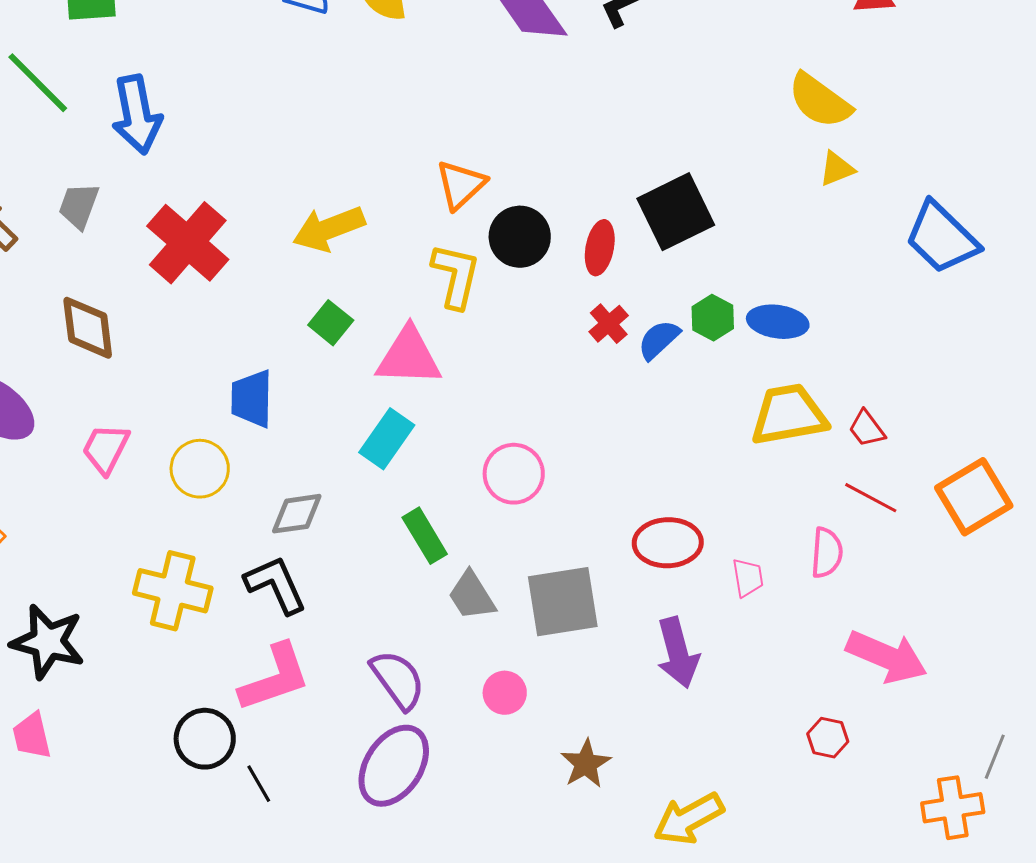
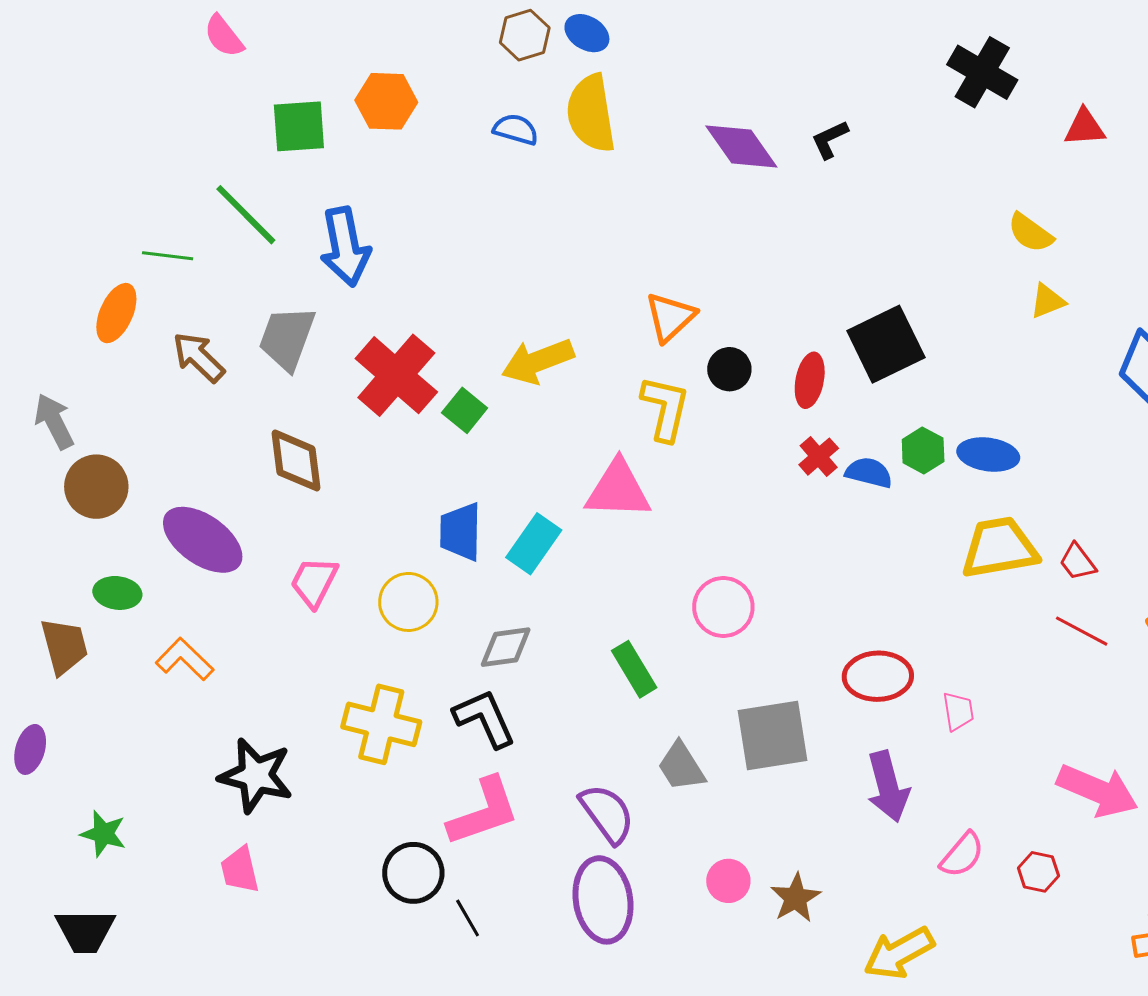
yellow semicircle: (820, 101) -> (1030, 233), size x0.7
gray trapezoid: (79, 206) -> (287, 338), size x1.4
black circle: (520, 237) -> (729, 369), size x0.7
green square: (331, 323) -> (465, 410), moved
blue semicircle: (659, 340) -> (869, 473), turned 57
cyan rectangle: (387, 439) -> (534, 544), moved
pink semicircle: (827, 553) -> (962, 855), moved, turned 36
gray trapezoid: (472, 596) -> (681, 767), moved
pink circle: (505, 693) -> (728, 881), moved
purple ellipse: (394, 766) -> (603, 900), turned -42

